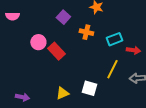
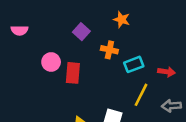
cyan rectangle: (114, 39) -> (134, 64), moved
red rectangle: (56, 51) -> (73, 73), turned 48

